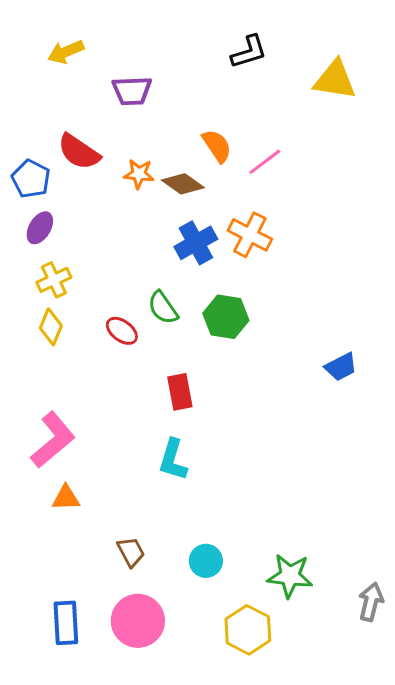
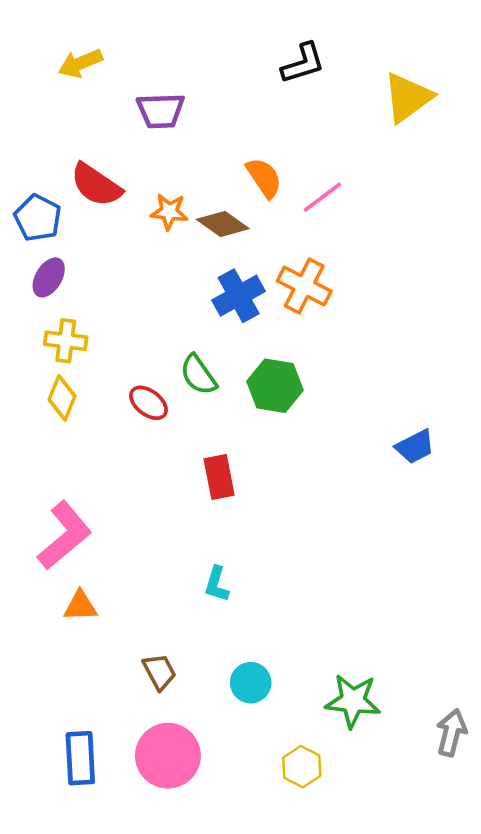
yellow triangle: (335, 80) -> (408, 97), turned -45
yellow cross: (54, 280) -> (66, 341), turned 32
cyan L-shape: (173, 460) -> (217, 584), moved, size x0.7
yellow hexagon: (248, 630) -> (302, 767), size x0.7

